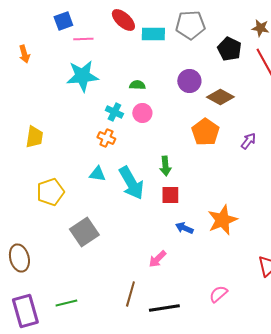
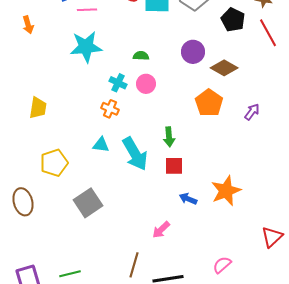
brown ellipse: (19, 258) -> (23, 202), moved

